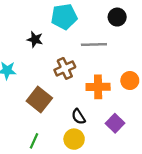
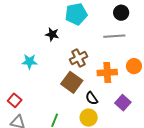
gray line: (94, 44) -> (114, 36), moved
brown square: (39, 99) -> (72, 82), moved

